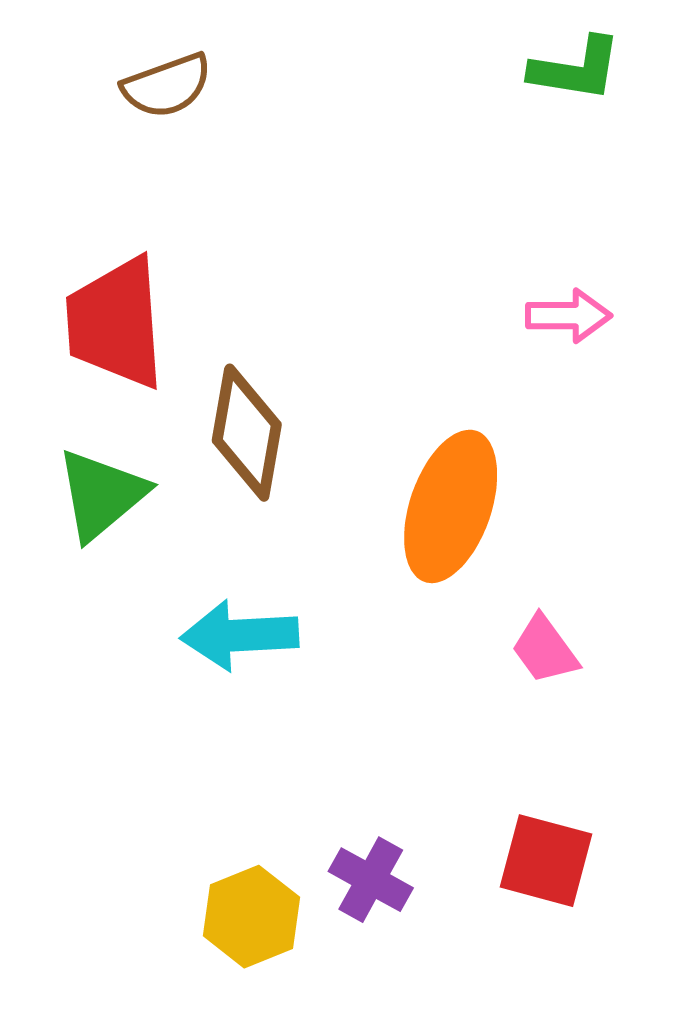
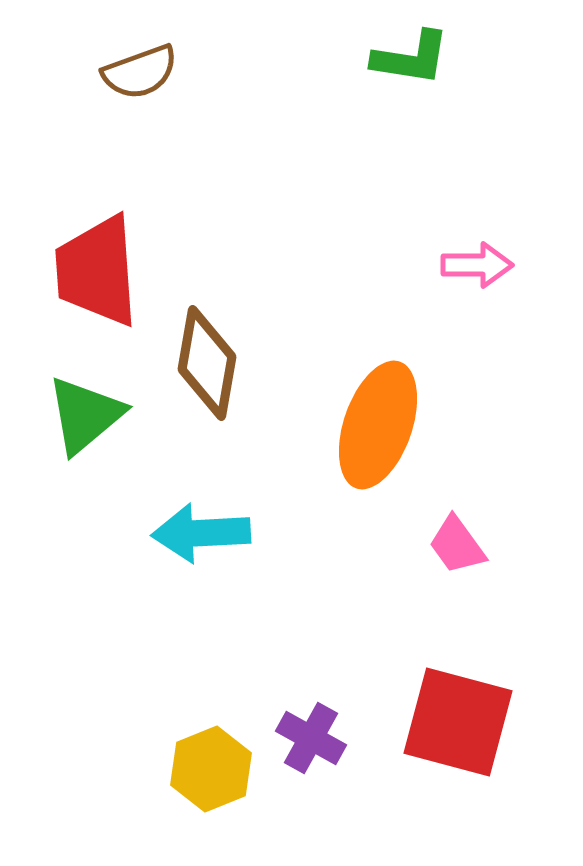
green L-shape: (576, 69) -> (411, 58), moved
red square: (546, 861) -> (458, 722), size x1.4

